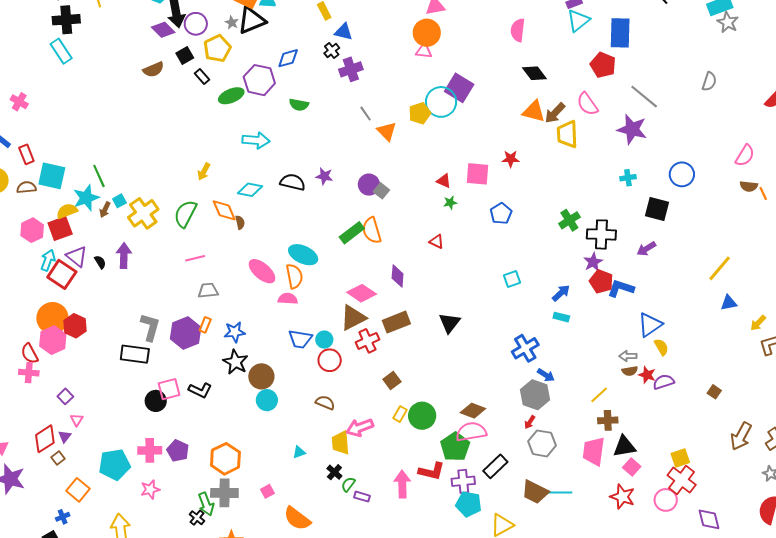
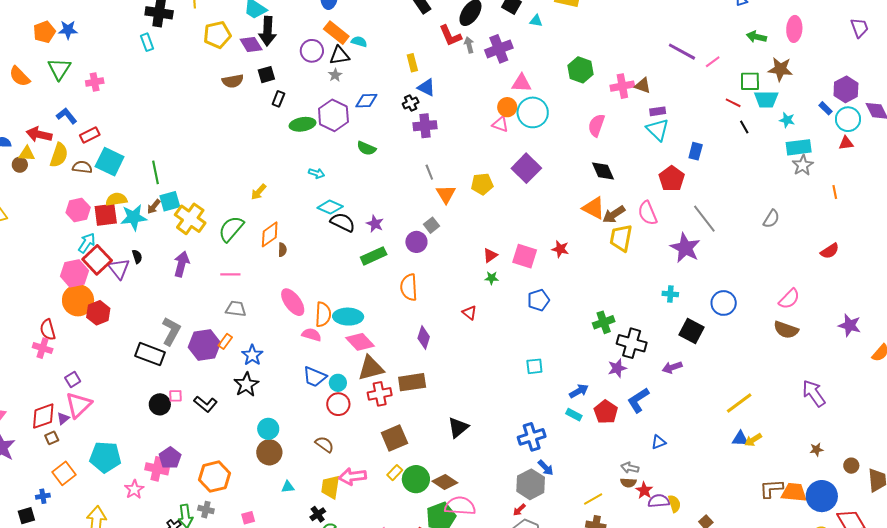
black triangle: (252, 20) -> (339, 55), size x0.7
cyan triangle: (578, 20) -> (658, 130), turned -50
gray star: (232, 23) -> (335, 75), moved
purple circle: (196, 24) -> (312, 51), moved
orange circle: (427, 33) -> (507, 107), size x0.7
blue rectangle: (620, 33) -> (696, 151), size x0.6
yellow pentagon: (217, 49) -> (217, 35), moved
cyan rectangle: (61, 51) -> (147, 42), size x0.7
black rectangle: (202, 77) -> (278, 99), turned 49
pink cross: (19, 102) -> (95, 82), turned 36
cyan circle: (441, 102) -> (533, 112), moved
cyan arrow: (256, 140) -> (317, 173), size x0.6
red rectangle: (26, 154) -> (90, 135), turned 72
red triangle: (444, 181) -> (490, 255), turned 49
brown semicircle: (749, 186) -> (786, 330), size x1.4
cyan diamond: (250, 190) -> (330, 207), moved
gray square: (381, 191) -> (431, 225), moved
orange line: (763, 193) -> (835, 192), moved
cyan star: (86, 198) -> (134, 217), moved
cyan square: (119, 201) -> (170, 201), size x1.5
orange diamond: (224, 210) -> (270, 234), turned 64
yellow cross: (143, 213) -> (190, 219), turned -32
green rectangle: (352, 233) -> (374, 256), moved
cyan ellipse: (303, 255) -> (348, 317), moved, turned -36
purple triangle: (77, 256) -> (119, 269), moved
purple arrow: (124, 256) -> (182, 264), moved
red pentagon: (601, 282) -> (606, 412), moved
blue L-shape: (621, 288) -> (638, 400), turned -64
pink diamond: (362, 293) -> (360, 342), moved
black triangle: (450, 323) -> (458, 427), moved
yellow arrow: (758, 323) -> (753, 440), moved
blue triangle: (650, 325) -> (658, 442), size x0.6
blue star: (235, 332) -> (252, 355), turned 30
pink hexagon: (53, 340) -> (74, 273), moved
yellow semicircle: (661, 347) -> (674, 504), moved
brown circle: (261, 376) -> (269, 452), moved
brown square: (392, 380) -> (394, 438), size x1.5
pink square: (169, 389) -> (175, 396), size x0.6
brown diamond: (473, 411) -> (445, 482), moved
pink triangle: (77, 420) -> (79, 405), size x2.0
pink cross: (150, 450) -> (157, 469), moved
pink star: (150, 489) -> (134, 489), turned -30
gray cross: (224, 493) -> (206, 510), size x0.6

